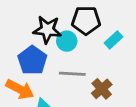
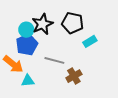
black star: (47, 30) -> (42, 24), turned 30
cyan circle: (67, 41) -> (26, 30), moved

